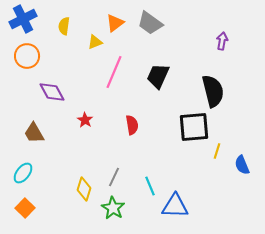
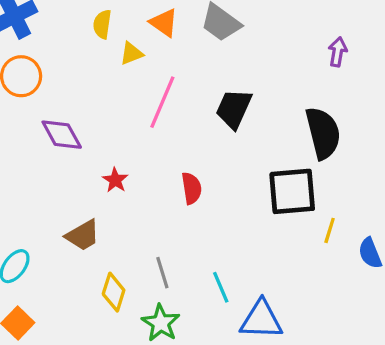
orange triangle: (115, 23) -> (164, 23), turned -48
yellow semicircle: (64, 26) -> (102, 24), moved
brown trapezoid: (34, 133) -> (83, 235), moved, turned -90
gray line: (114, 177) -> (162, 273), turned -42

